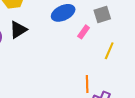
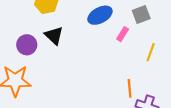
black triangle: (18, 30) -> (54, 36), turned -42

